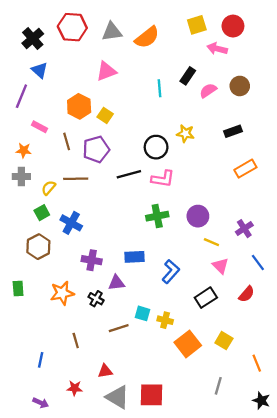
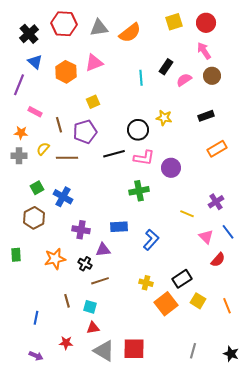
pink arrow: (217, 49) -> (204, 51), moved, turned 42
orange hexagon: (79, 106) -> (66, 72), moved
yellow square: (105, 115) -> (93, 102), turned 32
yellow semicircle: (49, 188) -> (43, 149), moved
purple circle: (198, 216) -> (171, 168), moved
pink triangle: (221, 266) -> (206, 237), moved
black rectangle: (206, 298) -> (182, 279), moved
cyan square: (142, 313) -> (90, 307), moved
brown line: (119, 328) -> (100, 281), moved
orange line: (257, 363) -> (227, 306), moved
gray line: (218, 386) -> (193, 351), moved

